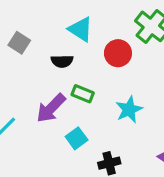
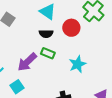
black semicircle: (62, 61) -> (46, 34), moved
cyan square: (77, 138) -> (17, 87), moved

